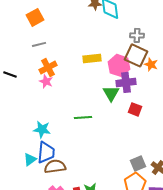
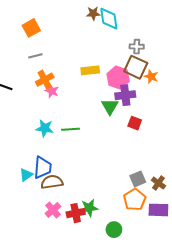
pink star: (46, 81) -> (52, 91), moved
green line: (83, 117) -> (71, 129), moved
cyan star: (42, 129) -> (45, 128), moved

